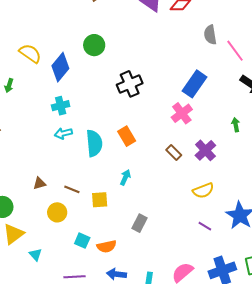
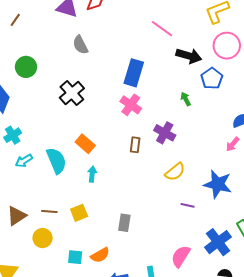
gray semicircle: (210, 35) -> (80, 45), moved
brown rectangle: (174, 153) -> (135, 145), turned 70
cyan arrow: (125, 177) -> (92, 174), moved
brown triangle: (39, 183) -> (17, 216), size x1.5

